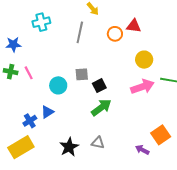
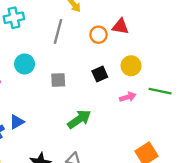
cyan circle: (58, 85) -> (25, 64), moved
black square: (99, 86) -> (100, 74), moved
pink arrow: (142, 87) -> (128, 97), size x0.6

